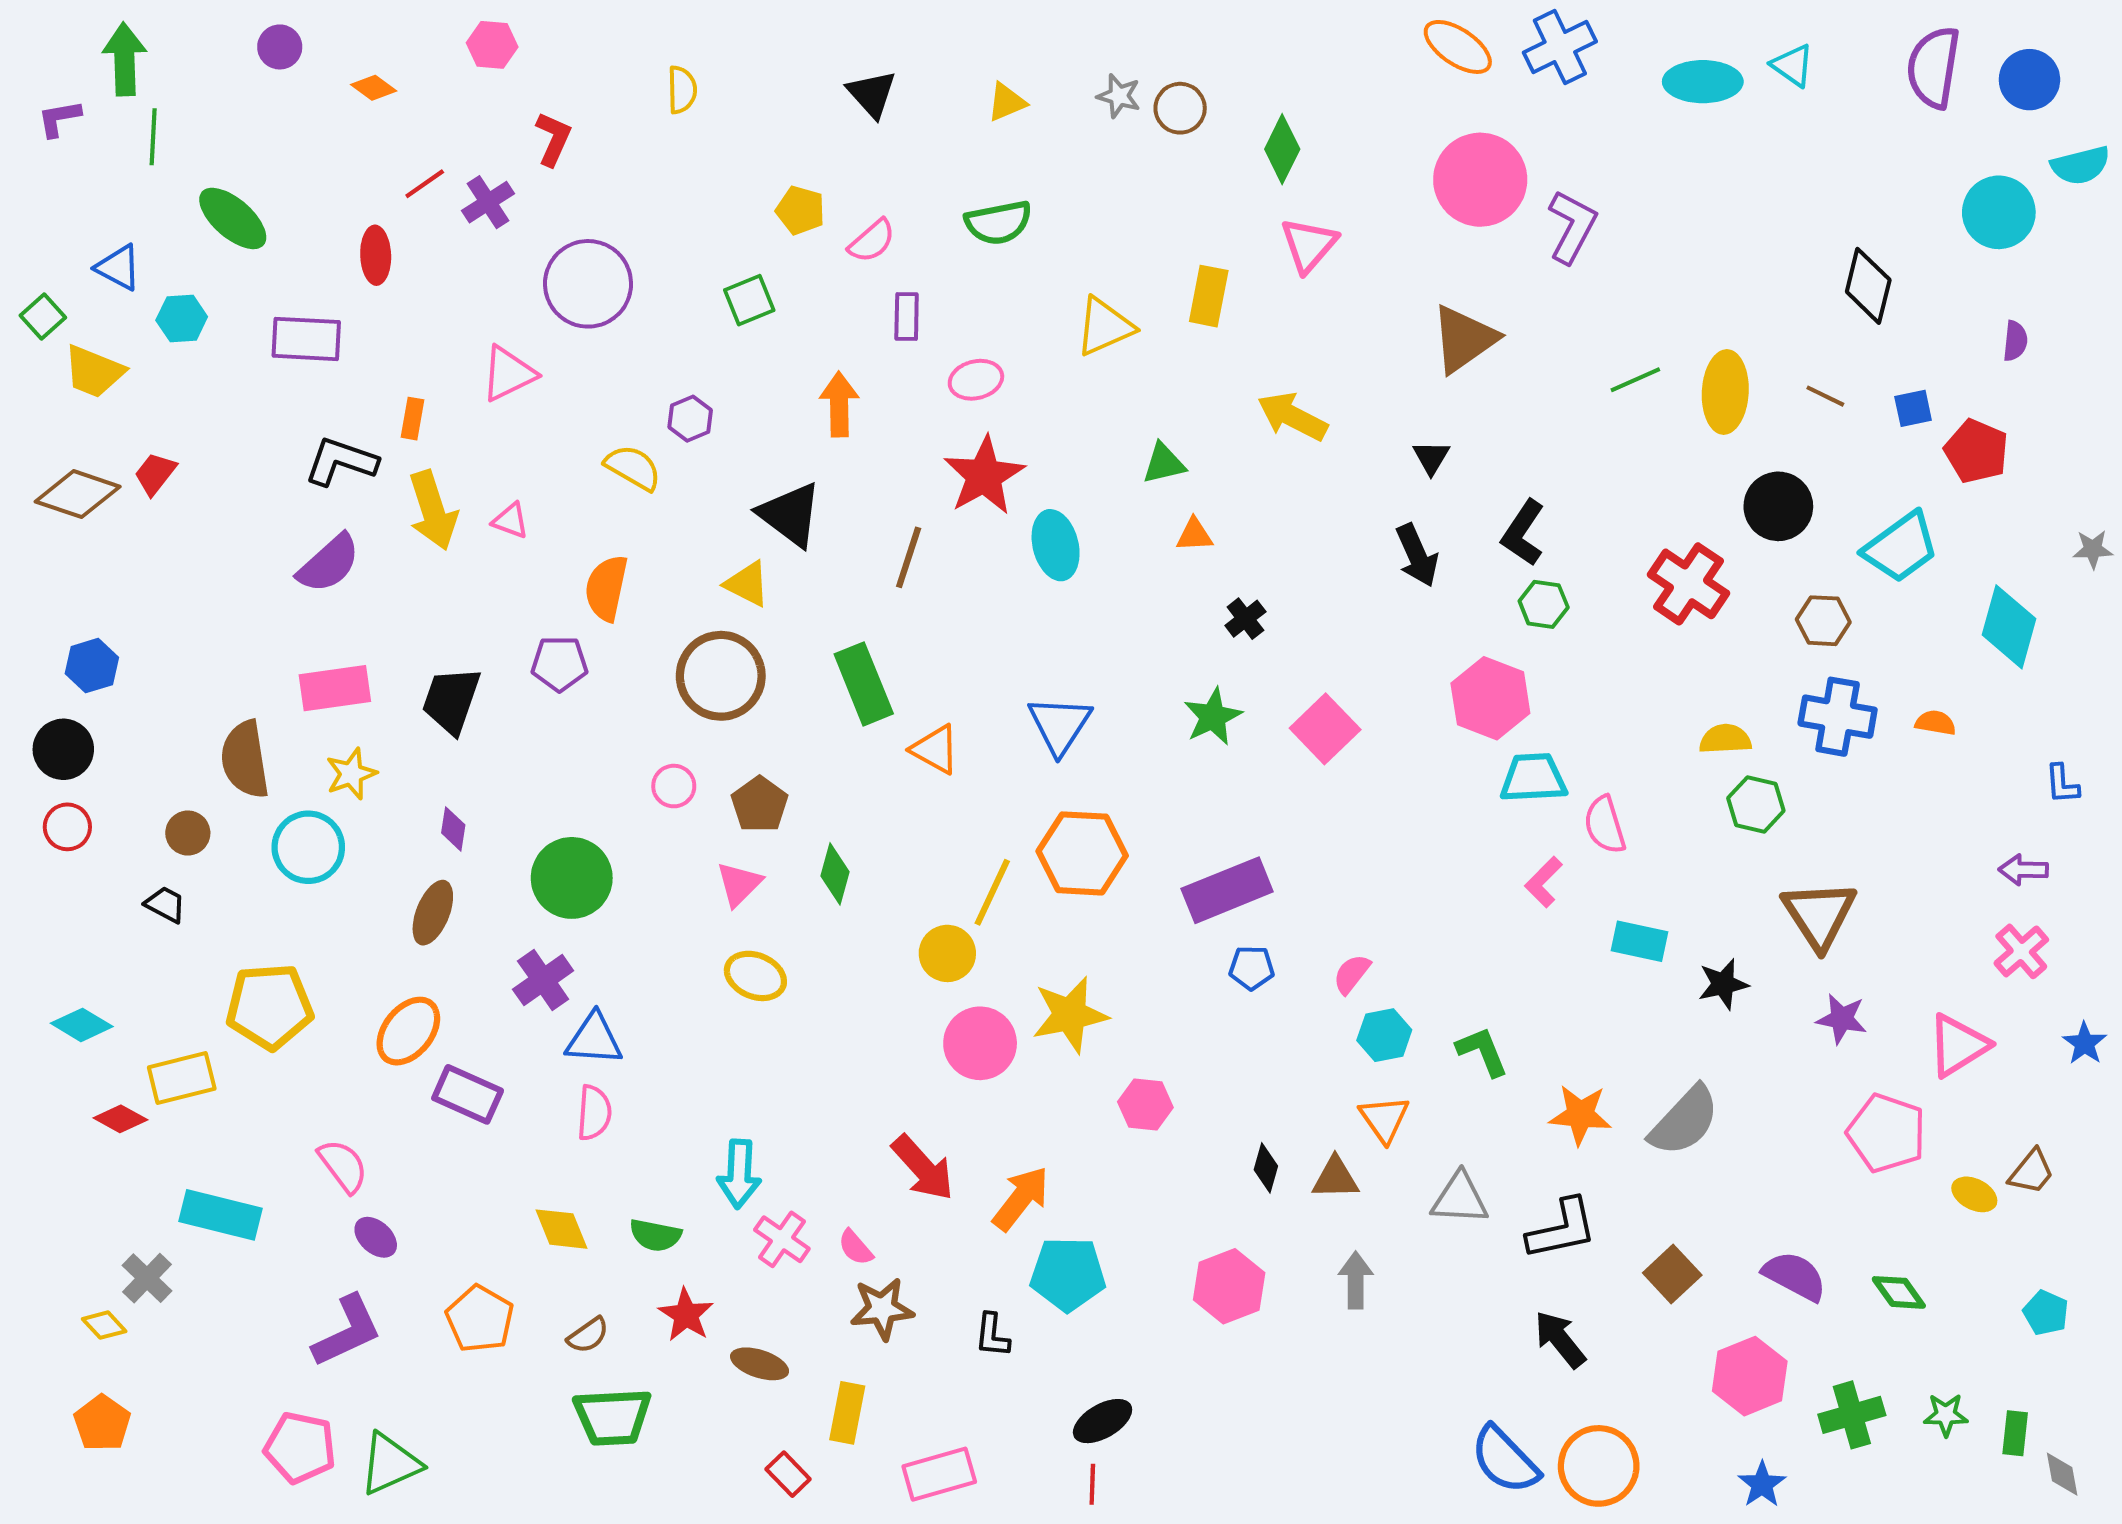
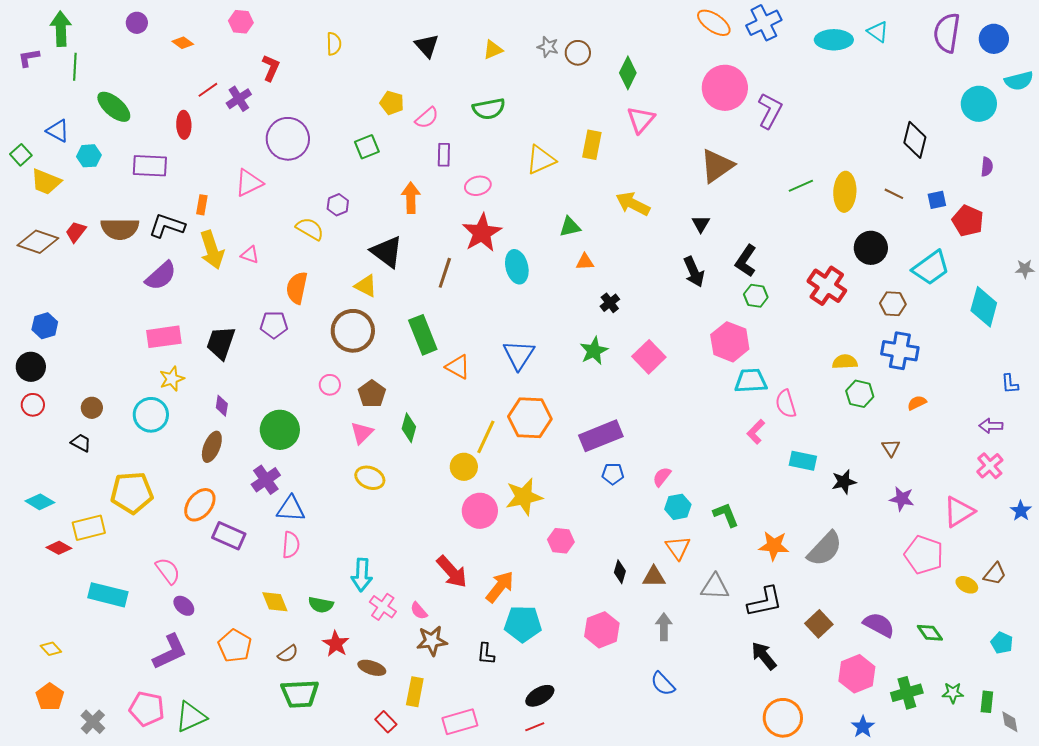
orange semicircle: (1936, 723) -> (917, 403), moved, turned -36
brown semicircle: (245, 760) -> (120, 229), moved, turned -81
brown triangle: (1819, 915) -> (891, 448), size x0.5
gray cross: (147, 1278) -> (93, 722), moved
blue semicircle: (1505, 1460) -> (663, 684), moved, size x0.7
red line: (1092, 1484) -> (535, 727), turned 66

